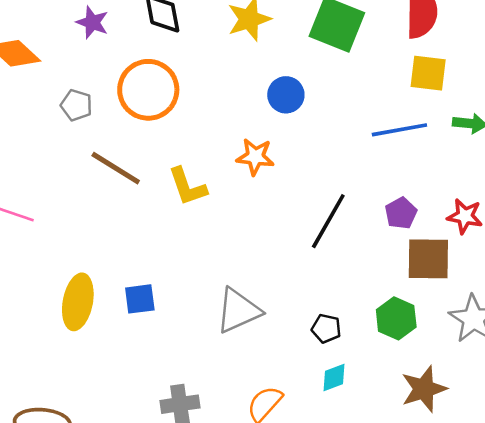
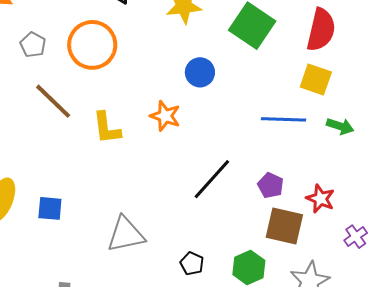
purple pentagon: (401, 213) -> (271, 185), turned -30

